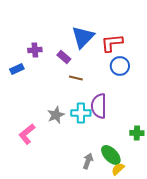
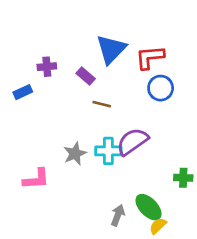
purple semicircle: (99, 106) -> (132, 142), turned 55
pink L-shape: (27, 134) -> (36, 179), turned -145

